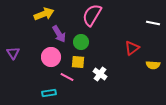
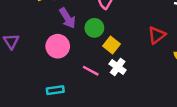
yellow square: (78, 62) -> (111, 45), moved, turned 32
pink line: (67, 77) -> (91, 71), moved

